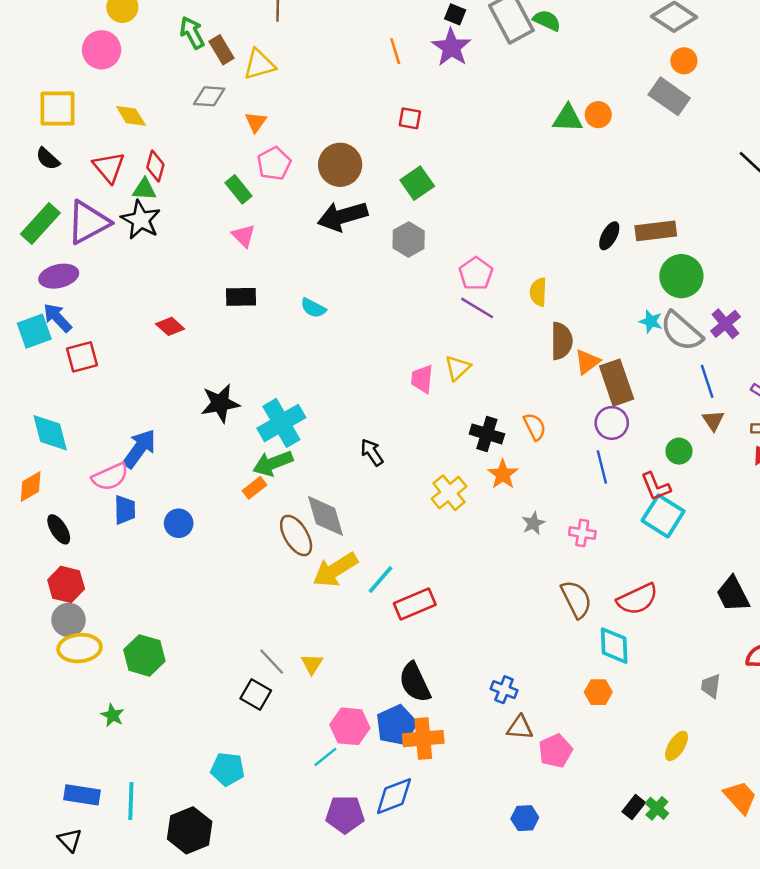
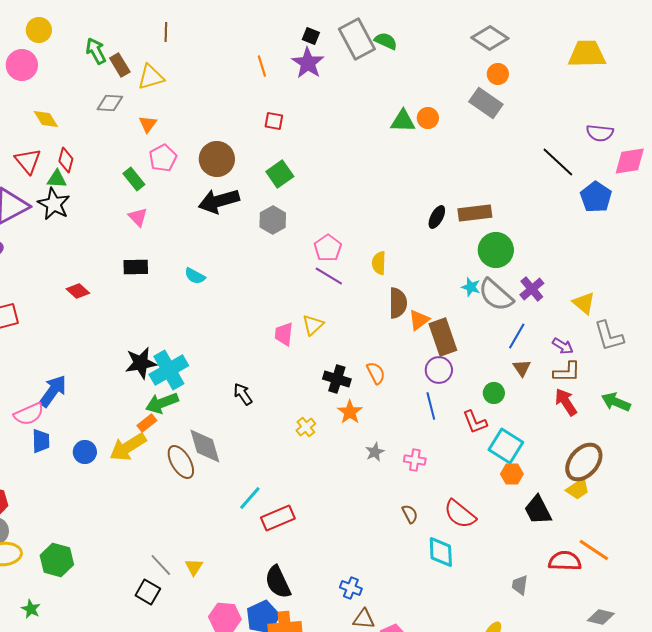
blue line: (707, 381) -> (517, 336), turned 48
black star: (220, 403) -> (141, 363), moved
yellow cross: (449, 493) -> (306, 427), size x0.7
cyan square: (663, 516) -> (506, 446), moved
yellow arrow: (335, 570) -> (128, 447), moved
brown semicircle: (576, 599) -> (410, 514), size x0.6
red semicircle: (637, 599) -> (460, 514), turned 64
orange hexagon: (598, 692) -> (512, 474), moved

